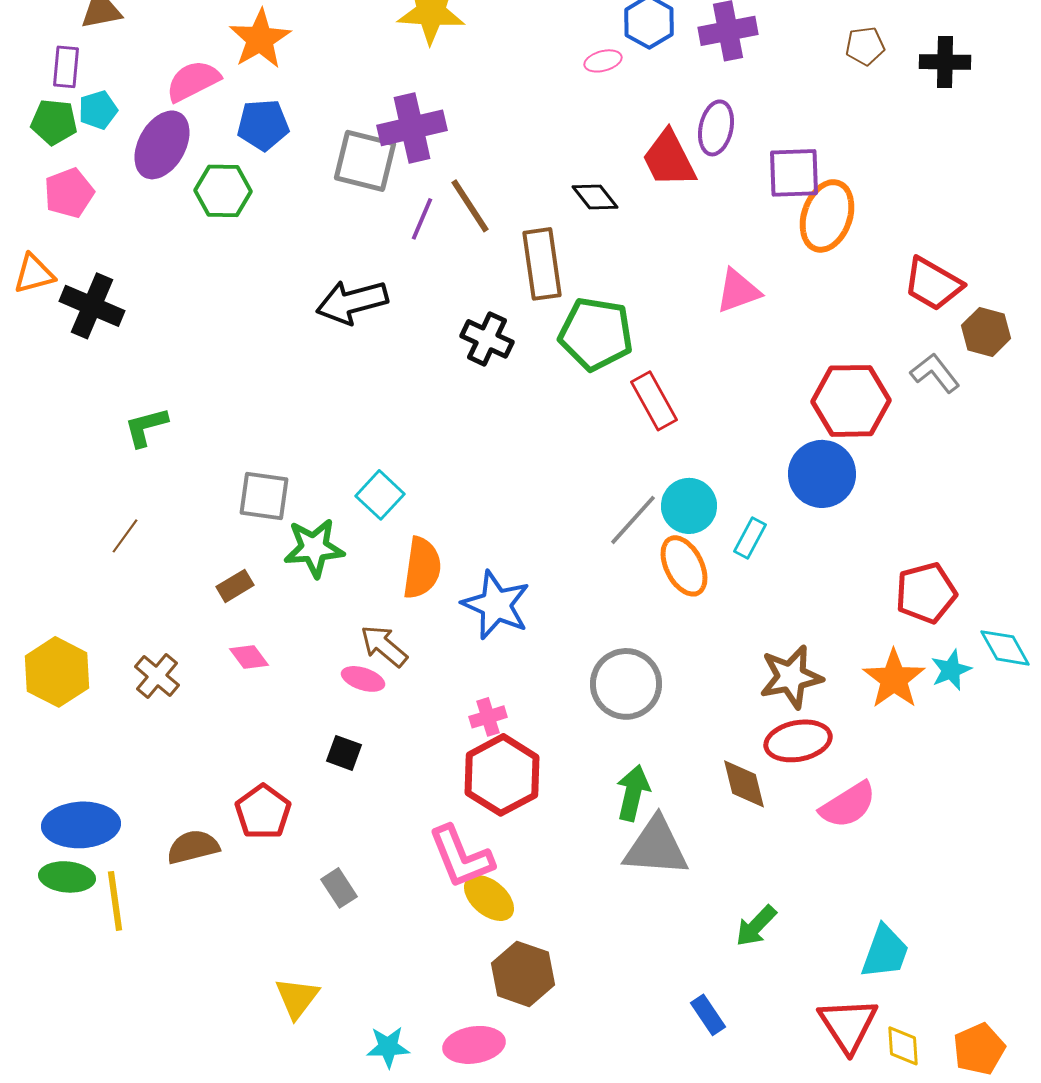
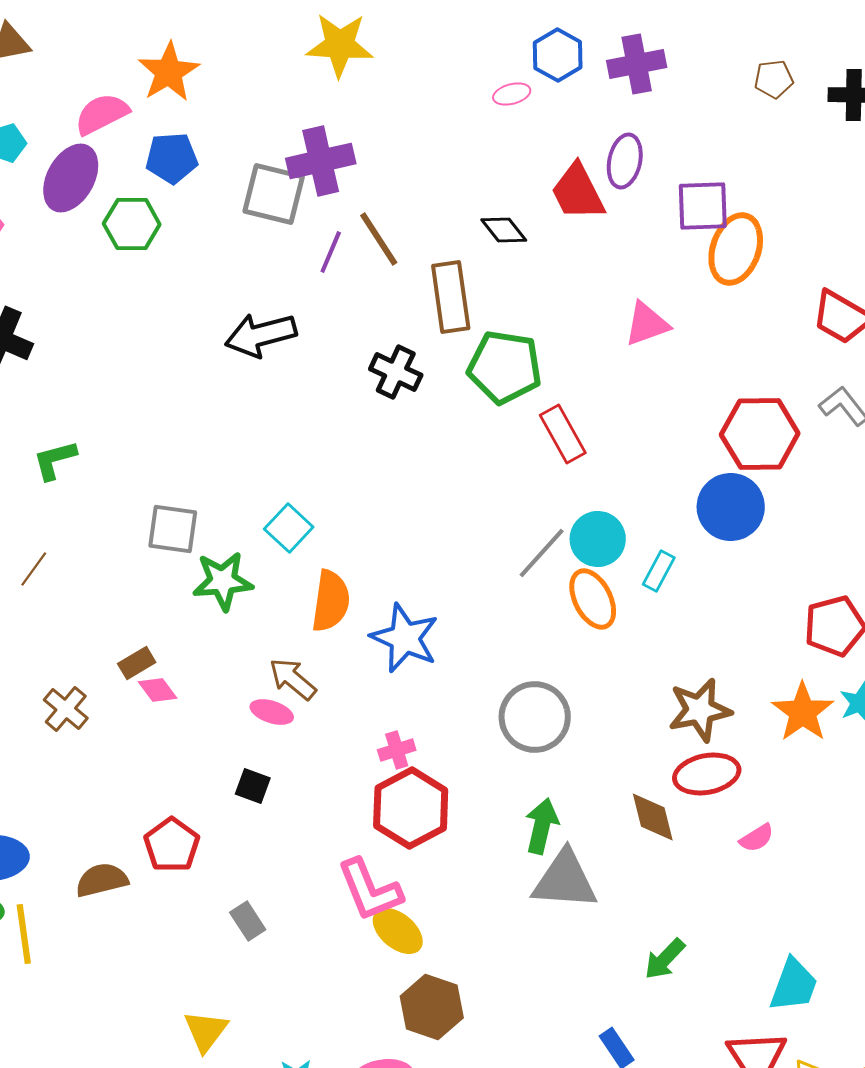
brown rectangle: (235, 586) -> (137, 663), moved
pink semicircle: (848, 805) -> (757, 838), size x0.6

